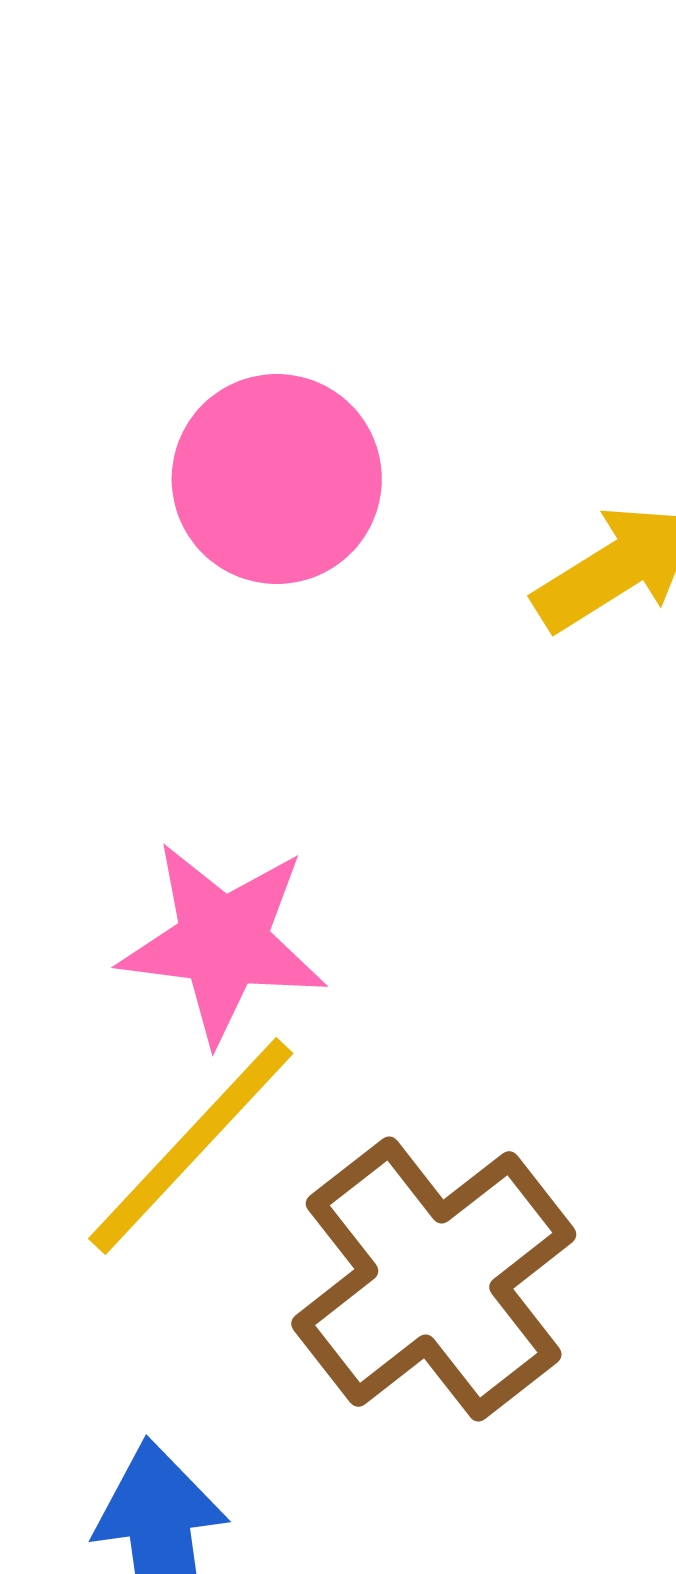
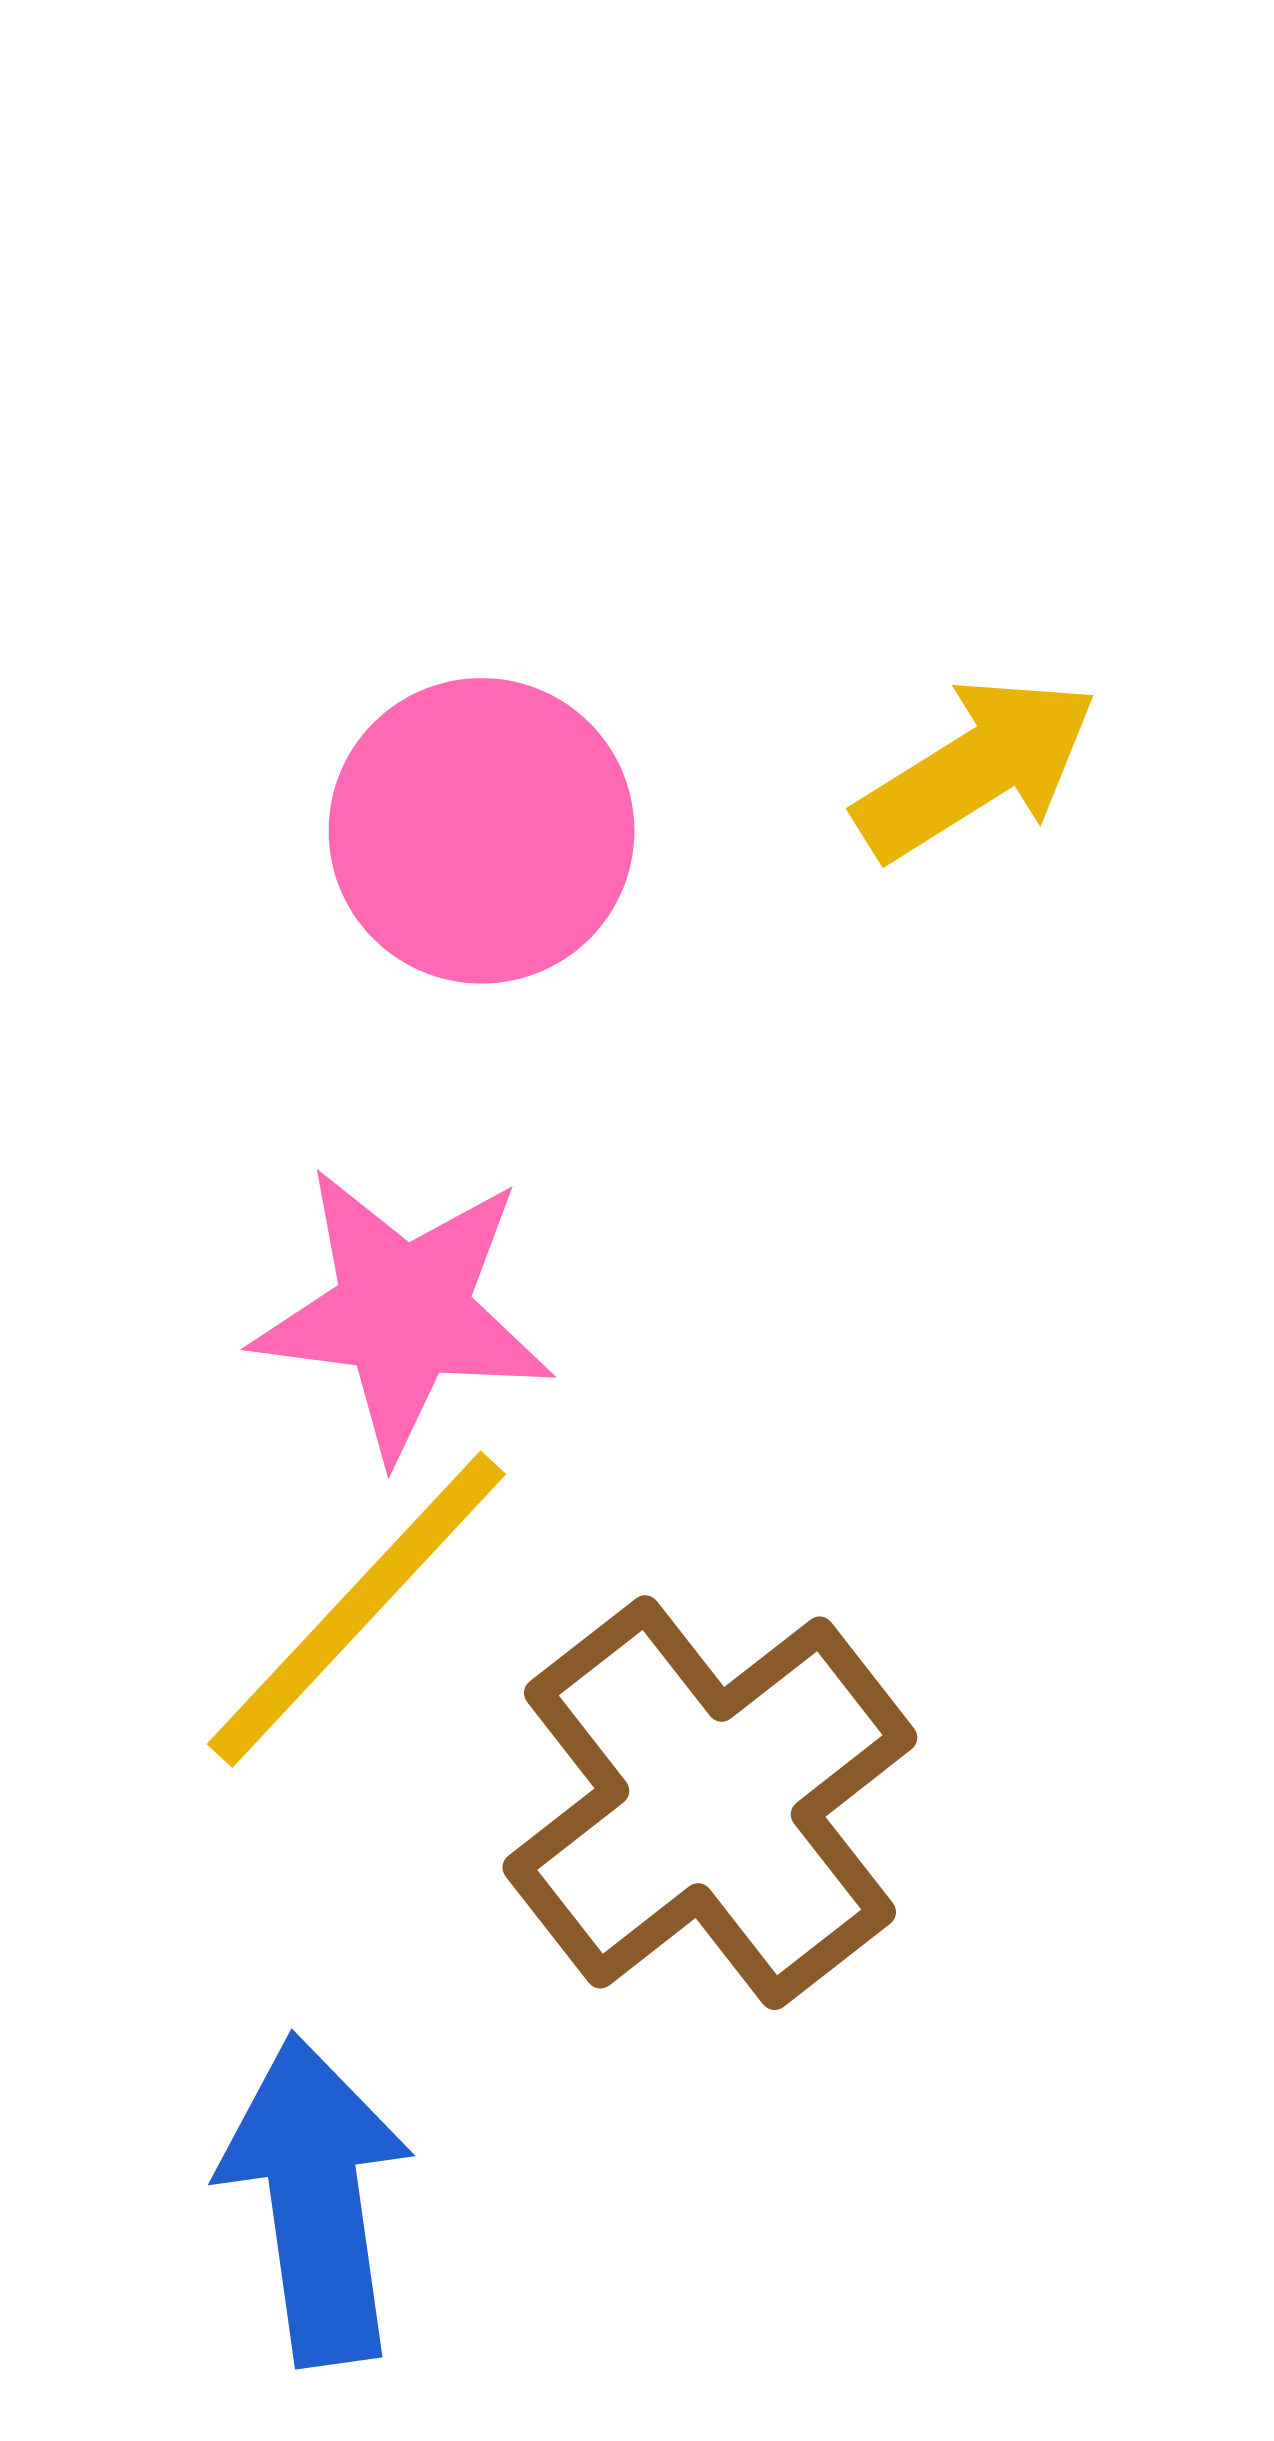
pink circle: (277, 479) -> (482, 831), moved

